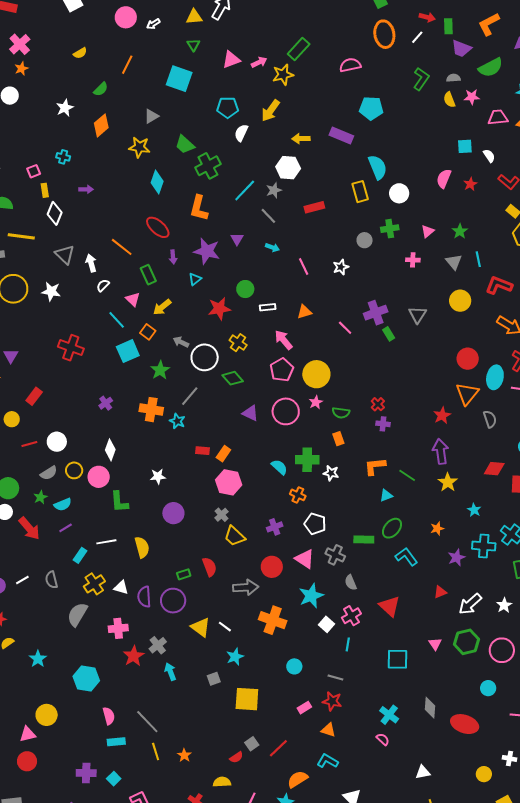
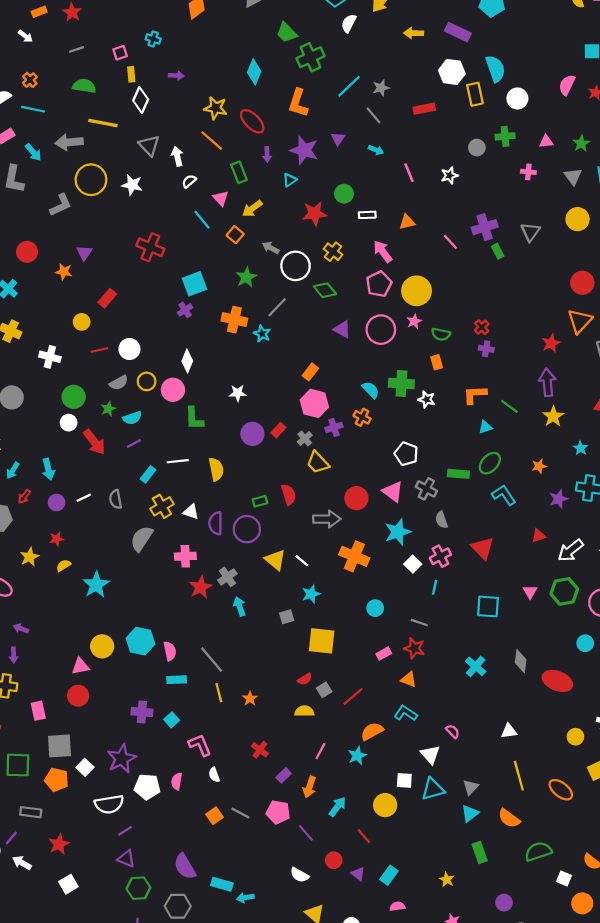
yellow star: (139, 147) -> (216, 108), moved
white hexagon: (288, 168) -> (452, 72), moved
pink triangle: (428, 231) -> (546, 141), turned 32
cyan square: (128, 351) -> (195, 284), moved
red rectangle: (203, 451) -> (278, 430), moved, turned -56
orange cross: (298, 495) -> (362, 417), moved
purple cross: (275, 527) -> (334, 427), moved
cyan star: (38, 659) -> (96, 585), size x1.4
cyan hexagon: (86, 679) -> (140, 641), moved
pink semicircle: (383, 739) -> (453, 731), moved
red semicircle: (236, 757) -> (305, 679), moved
yellow semicircle: (222, 782) -> (304, 711), moved

